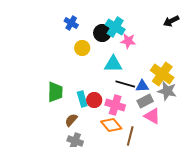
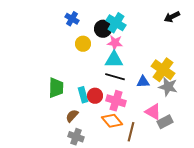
pink star: (128, 41) -> (115, 43), moved
black line: (125, 84) -> (115, 77), moved
gray rectangle: (145, 101) -> (165, 122), moved

